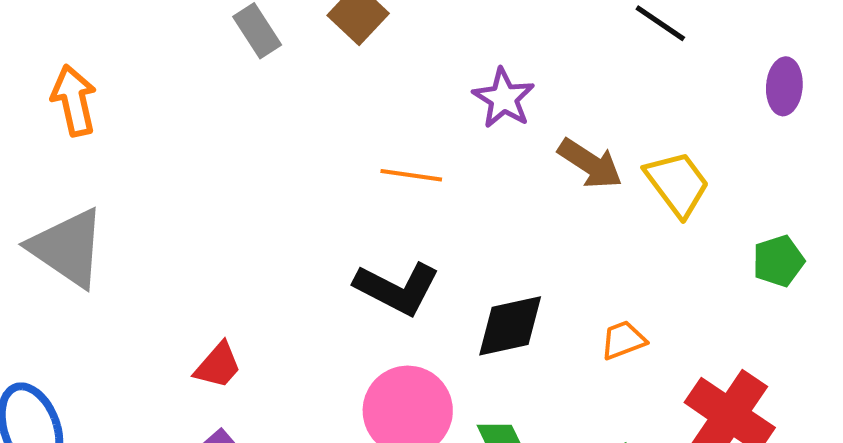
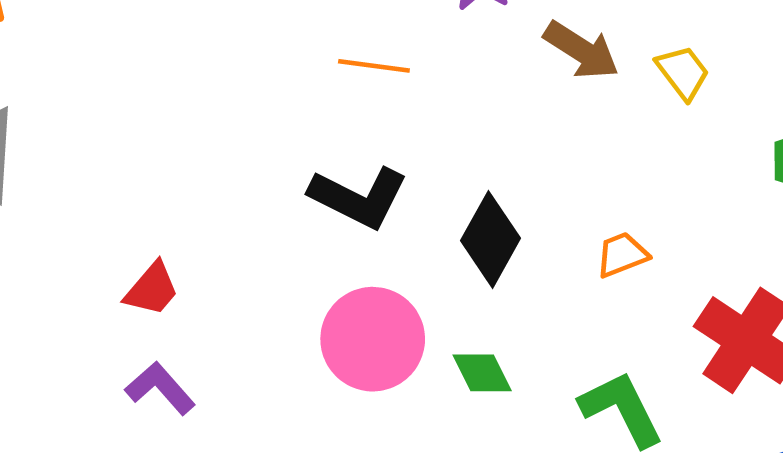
yellow trapezoid: (677, 184) -> (683, 72), size x0.7
black diamond: (510, 326) -> (491, 239), turned -48

